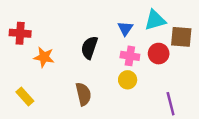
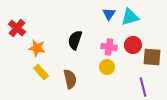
blue triangle: (125, 28) -> (109, 14), moved
red cross: (20, 33) -> (17, 28), turned 36
brown square: (181, 37) -> (152, 57), moved
yellow rectangle: (25, 97) -> (41, 72), moved

